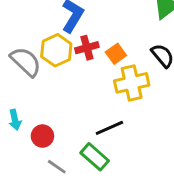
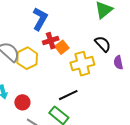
yellow hexagon: (56, 50) -> (27, 58), moved
orange square: (116, 54) -> (62, 47), moved

